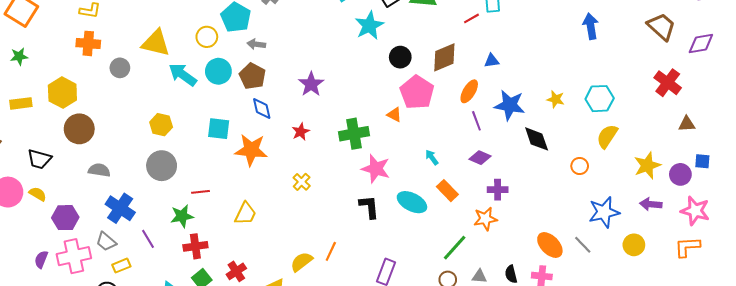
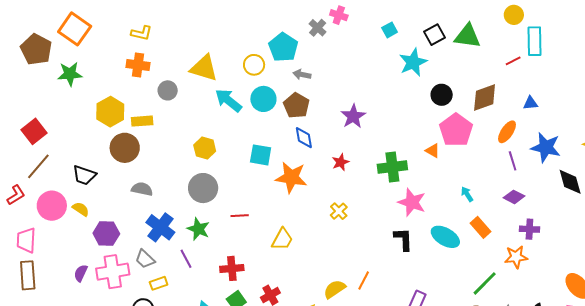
green star: (19, 56) -> (70, 74), size x1.4
yellow rectangle: (21, 103) -> (142, 121), moved
green star: (182, 216) -> (198, 229), moved, turned 30

